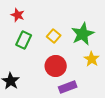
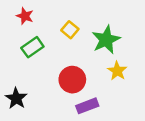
yellow square: (54, 36) -> (70, 30), moved
green rectangle: (24, 40) -> (32, 47), turned 30

